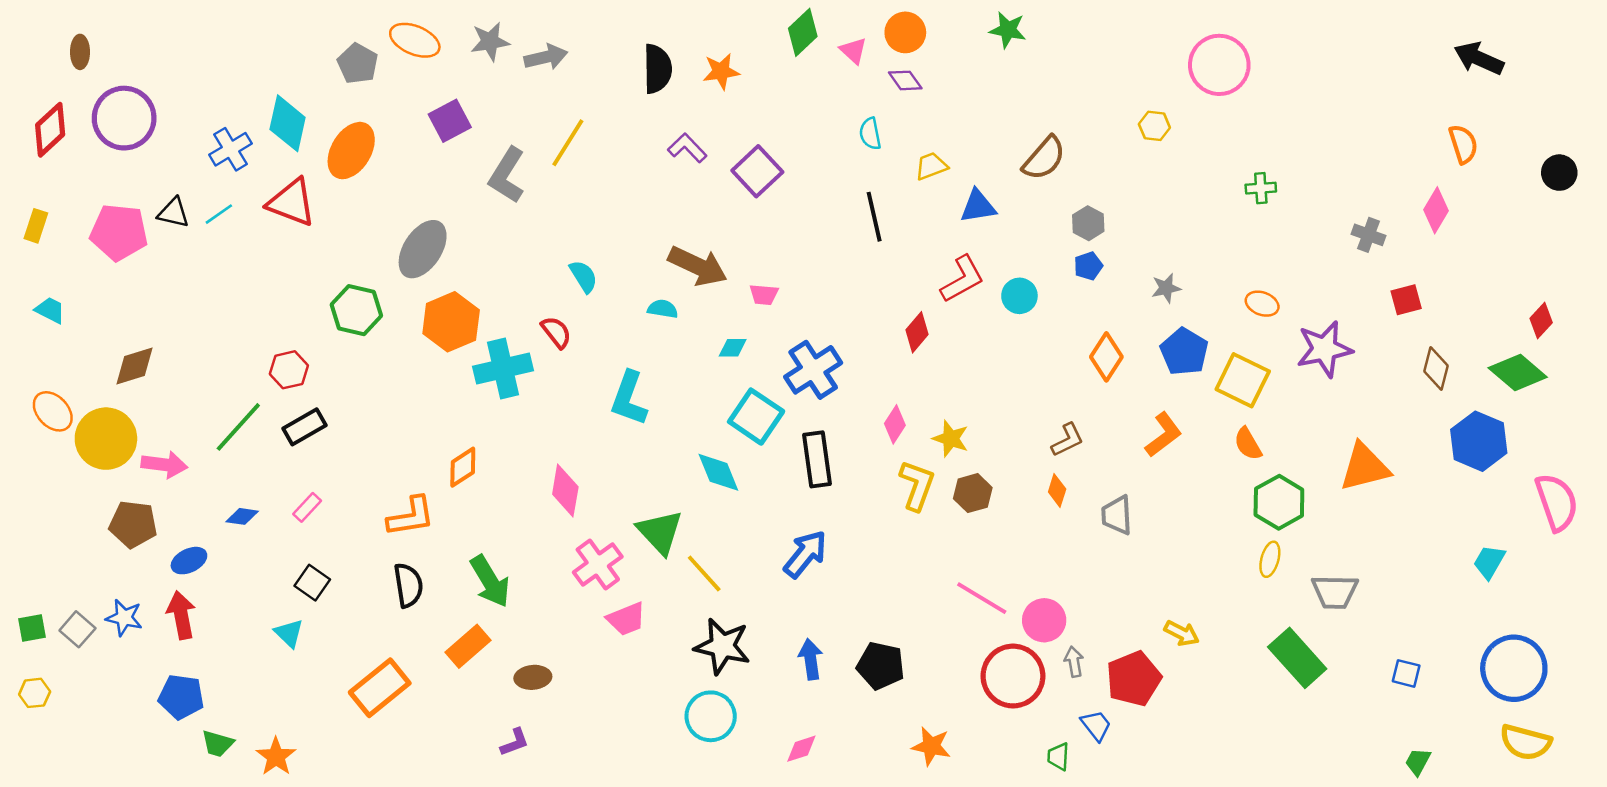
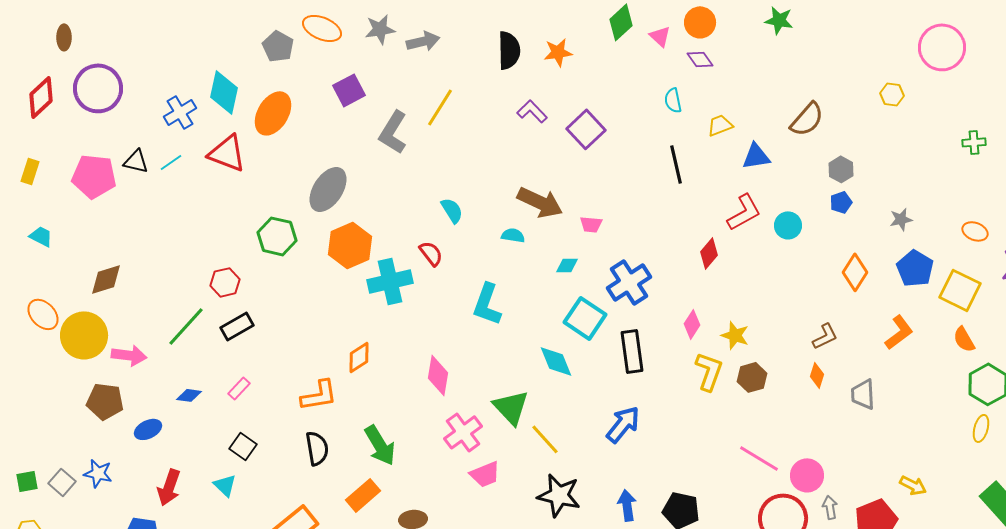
red arrow: (181, 615) -> (169, 487), moved, turned -150

